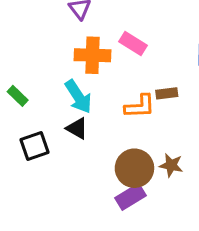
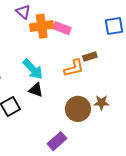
orange cross: (92, 55) -> (42, 26), moved
purple rectangle: (130, 197) -> (57, 141), moved

